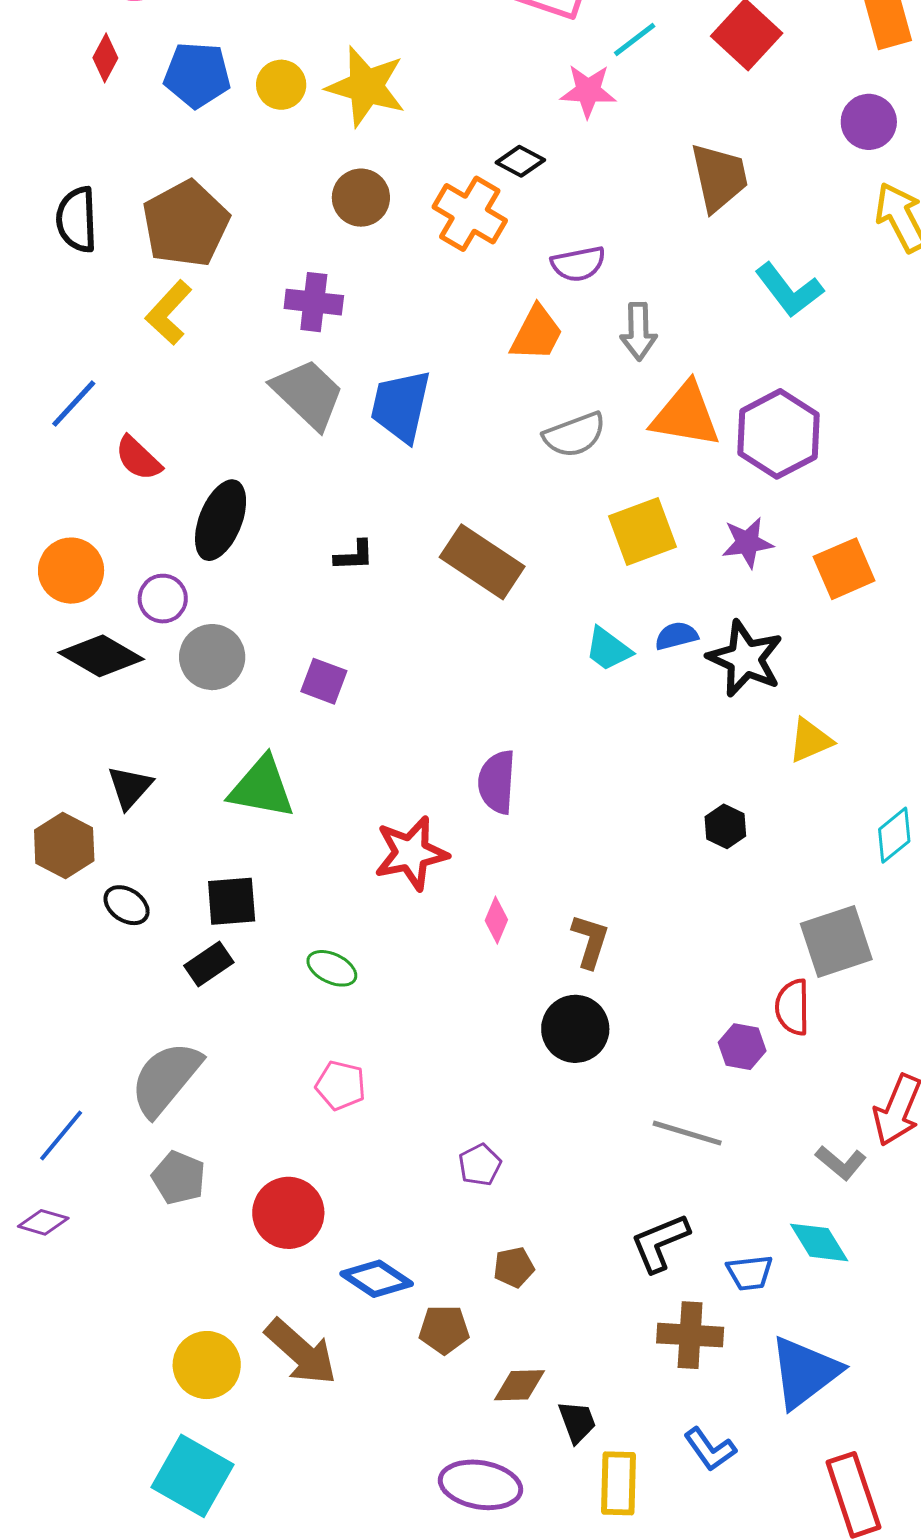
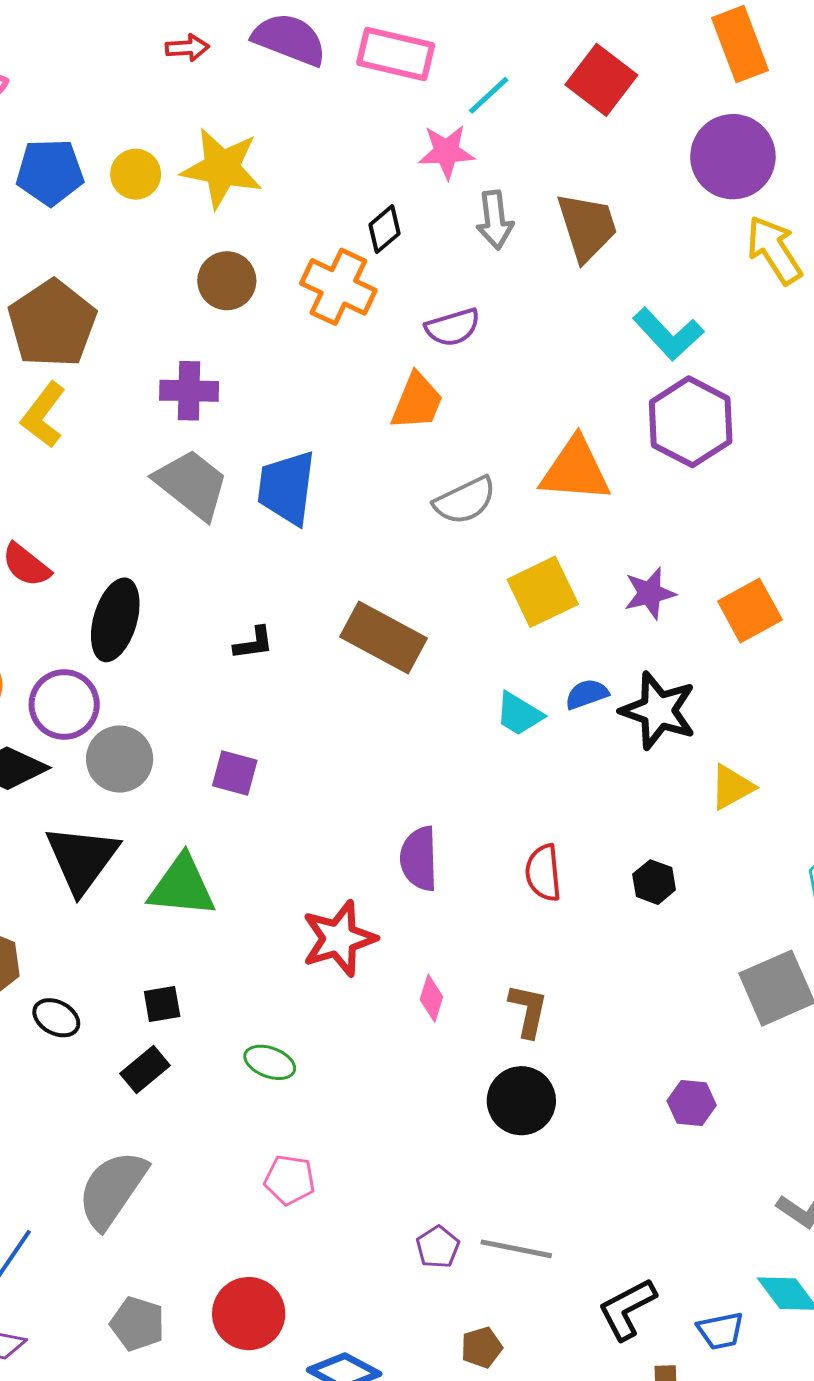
purple circle: (869, 122) -> (733, 157), size x1.5
black diamond: (520, 161) -> (385, 229), turned -63
gray arrow: (639, 331) -> (495, 220), moved
purple hexagon: (778, 434) -> (691, 422), moved
purple circle: (163, 599) -> (64, 705), size x1.4
black triangle: (130, 787) -> (82, 859), moved, size x1.6
black square: (232, 901) -> (162, 1004), size x0.7
red semicircle: (792, 1007) -> (543, 873), moved
gray line: (687, 1133) -> (516, 1249), moved
gray pentagon: (179, 1178) -> (137, 1324), moved

